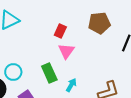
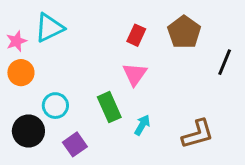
brown pentagon: (99, 23) -> (184, 32), turned -30
red rectangle: (60, 31) -> (136, 35), moved

